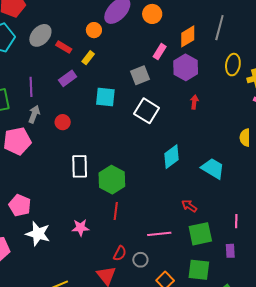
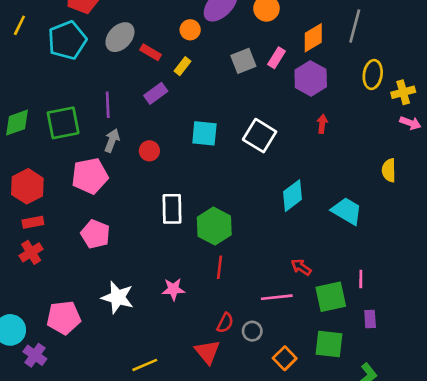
gray square: (140, 75) -> (243, 61), moved
cyan square: (105, 97) -> (204, 133), moved
pink pentagon: (20, 205) -> (95, 234), moved
red arrow: (189, 206) -> (301, 267), moved
pink line: (236, 221) -> (361, 279), moved

